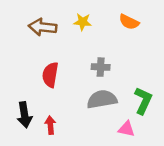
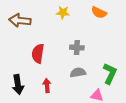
brown arrow: (43, 27) -> (20, 21), moved
gray semicircle: (102, 99) -> (78, 73), size x0.7
red arrow: (50, 125) -> (47, 86), moved

